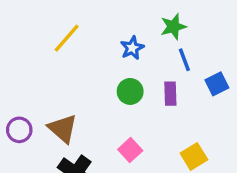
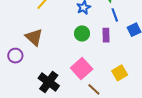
brown triangle: (63, 129) -> (34, 37), moved
pink square: (130, 150) -> (82, 68), size x1.5

